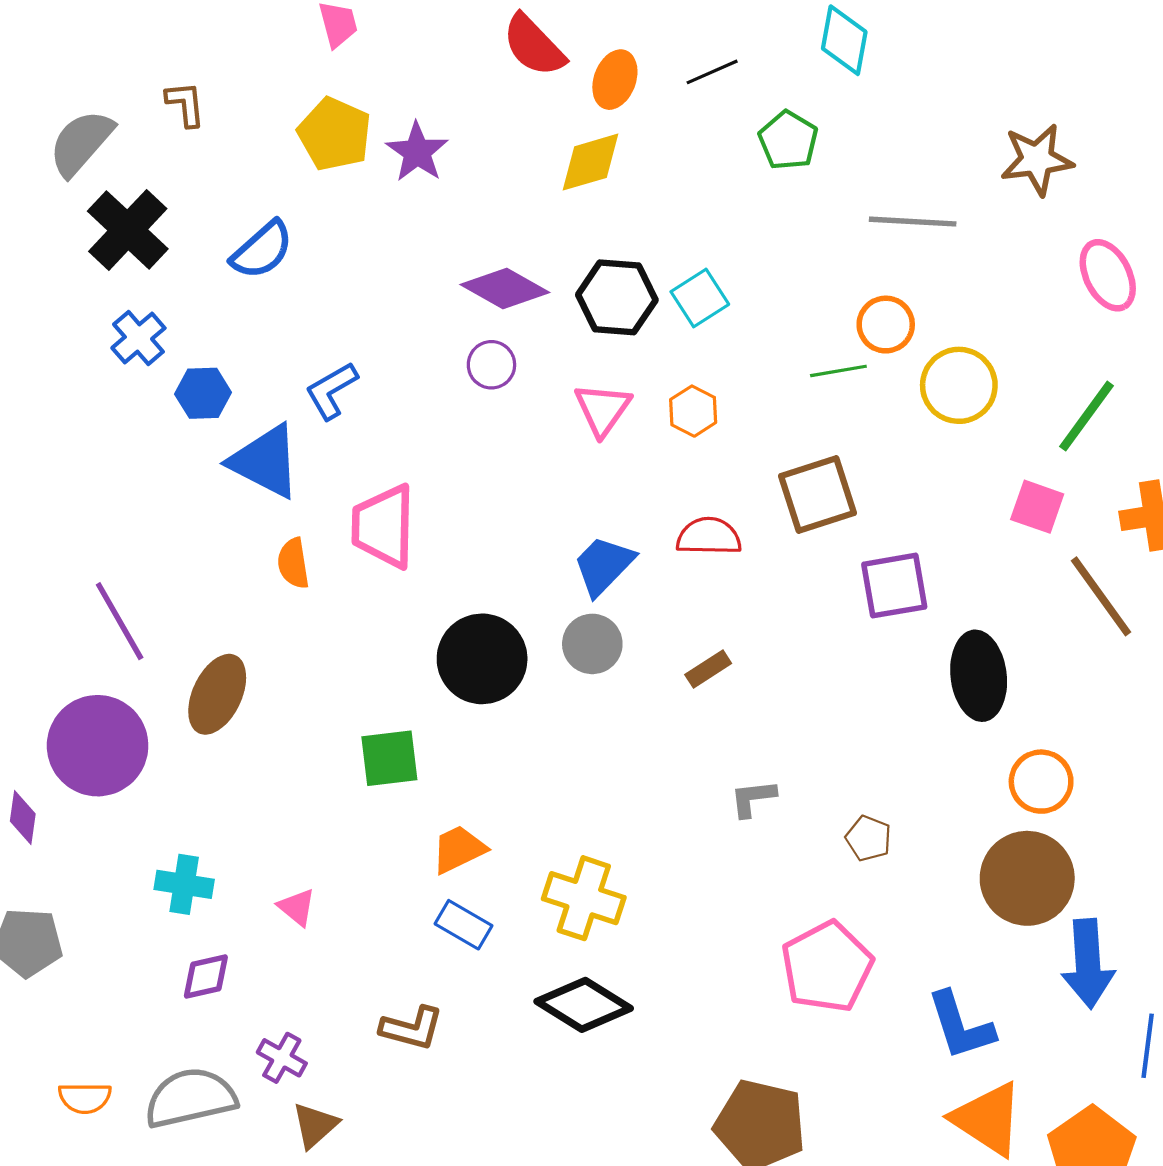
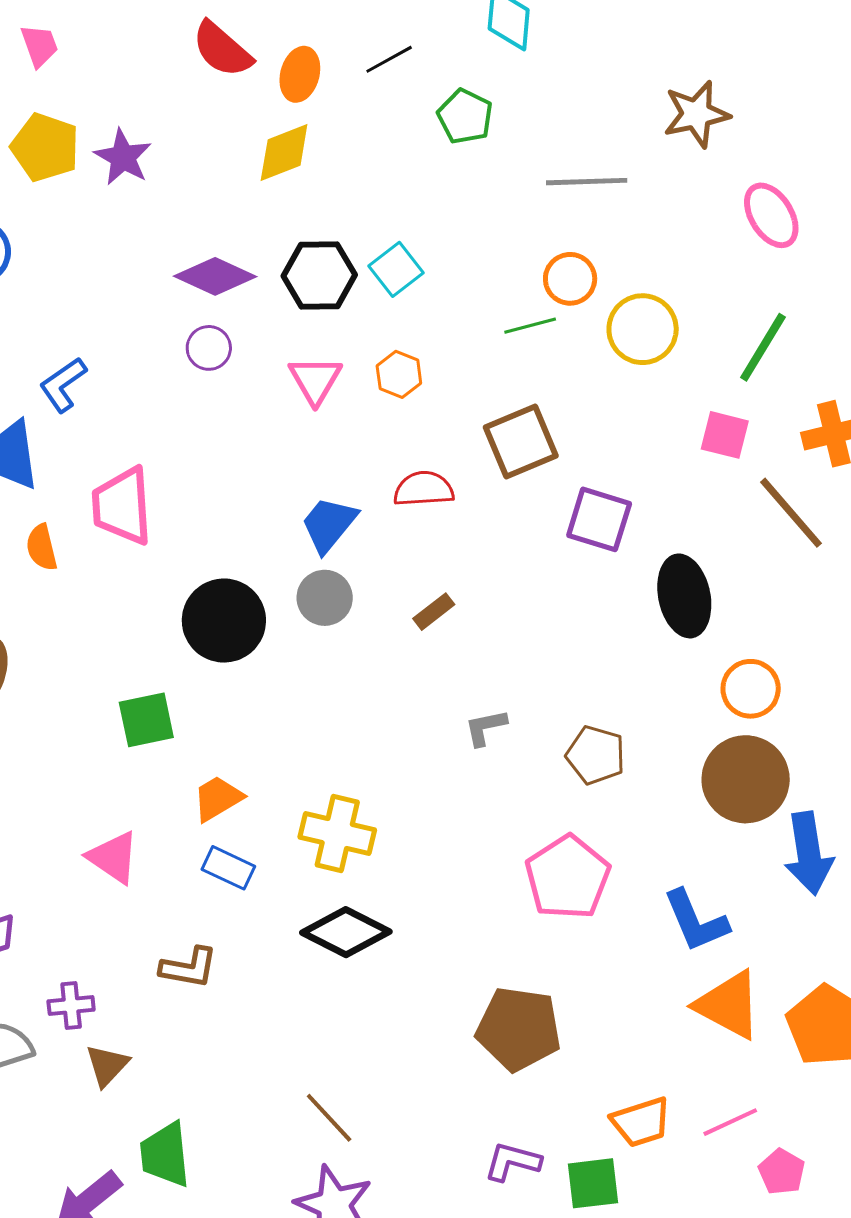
purple square: (894, 586) -> (599, 519), turned 32
brown pentagon: (868, 838) -> (596, 755), size x1.4
pink triangle: (297, 907) -> (113, 857), moved, size x1.5
purple cross: (282, 1058) -> (71, 1005), turned -30

